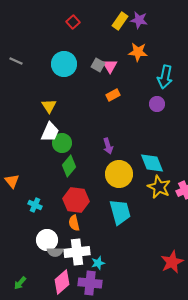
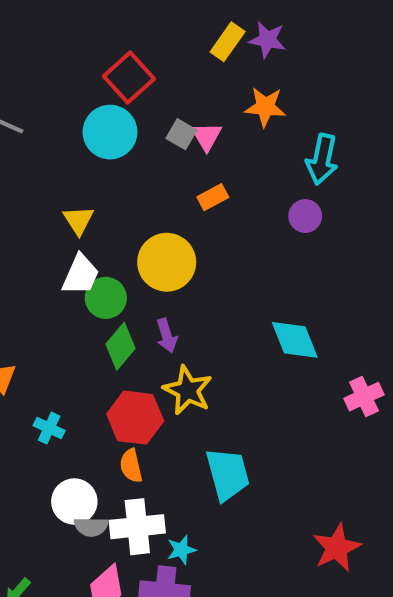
red square: (73, 22) -> (129, 77), moved, size x1.6
purple arrow: (108, 146) -> (167, 336), moved
yellow circle: (119, 174) -> (167, 262), moved
yellow star: (159, 187) -> (188, 390), moved
cyan trapezoid: (120, 212) -> (228, 474), moved

